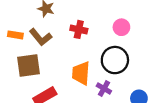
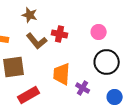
brown L-shape: (40, 37) -> (37, 41), moved
black circle: (115, 60) -> (107, 62), moved

